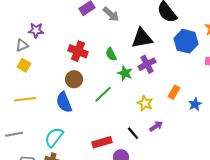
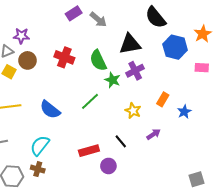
green semicircle: (111, 54) -> (98, 60), size x1.5
brown circle: (74, 79) -> (28, 60), moved
blue semicircle: (64, 102) -> (50, 110), turned -30
purple arrow: (156, 126) -> (154, 134), moved

